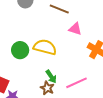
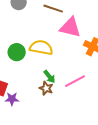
pink triangle: (75, 29) -> (70, 27), size x1.6

